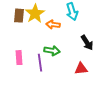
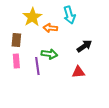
brown rectangle: (19, 16) -> (16, 40), moved
black arrow: (87, 43) -> (84, 46), turned -91

